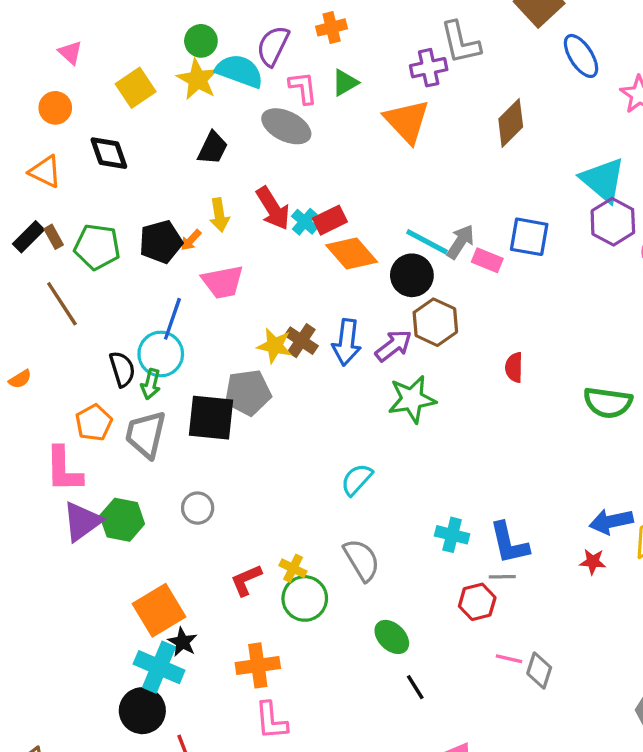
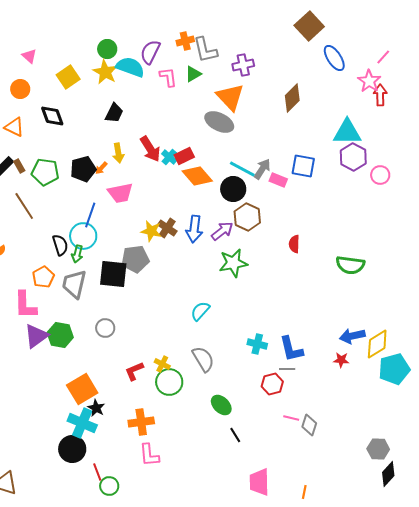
gray L-shape: (460, 43) -> (205, 50), moved
gray ellipse: (286, 126) -> (219, 122), moved
cyan triangle: (603, 180) -> (347, 132), turned -40

